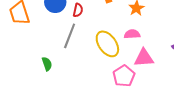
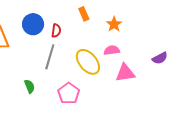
pink pentagon: (124, 76) -> (69, 93), moved

